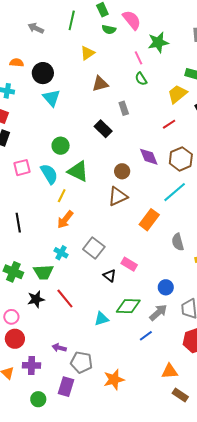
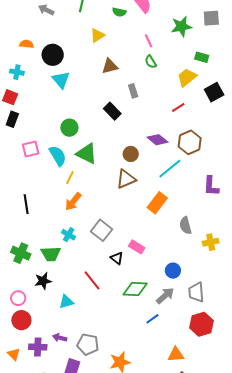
green star: (158, 42) -> (181, 26), moved
purple diamond: (149, 157) -> (158, 140), turned -30
cyan line: (175, 192) -> (170, 169), moved
red line: (65, 299) -> (92, 280), moved
cyan triangle: (101, 319) -> (66, 302), moved
purple arrow: (59, 348) -> (60, 338), moved

